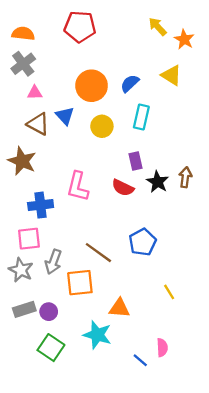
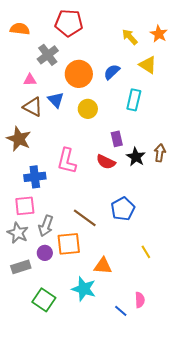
yellow arrow: (158, 27) -> (130, 37), moved
gray cross: (23, 64) -> (48, 55), moved
cyan rectangle: (141, 117) -> (134, 100), moved
purple circle: (49, 312) -> (45, 253), moved

